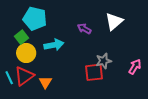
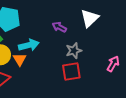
gray star: (104, 61) -> (74, 51), moved
orange triangle: (45, 82) -> (20, 59), moved

